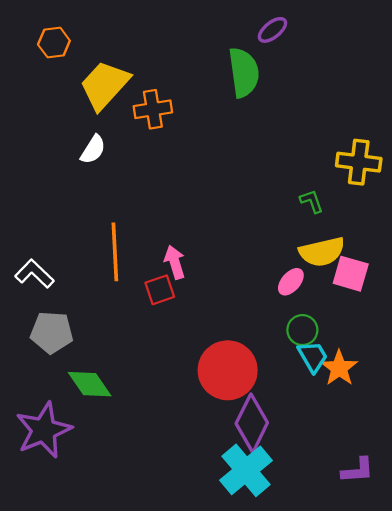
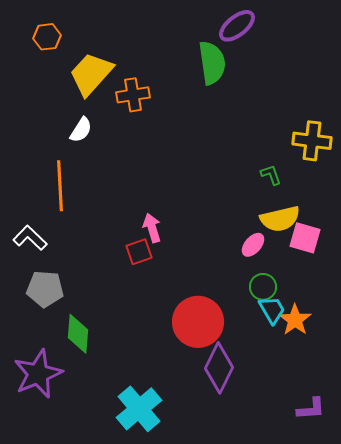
purple ellipse: (272, 30) -> (237, 26), size x1.4
orange line: (115, 252) -> (60, 186), moved
green diamond: (90, 384) -> (78, 334), turned 39
cyan cross: (246, 470) -> (139, 409), moved

